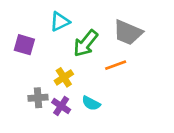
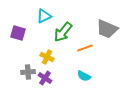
gray trapezoid: (128, 32) -> (107, 29), moved
yellow cross: (64, 77) -> (47, 57), turned -32
cyan semicircle: (91, 103) -> (84, 76), moved

